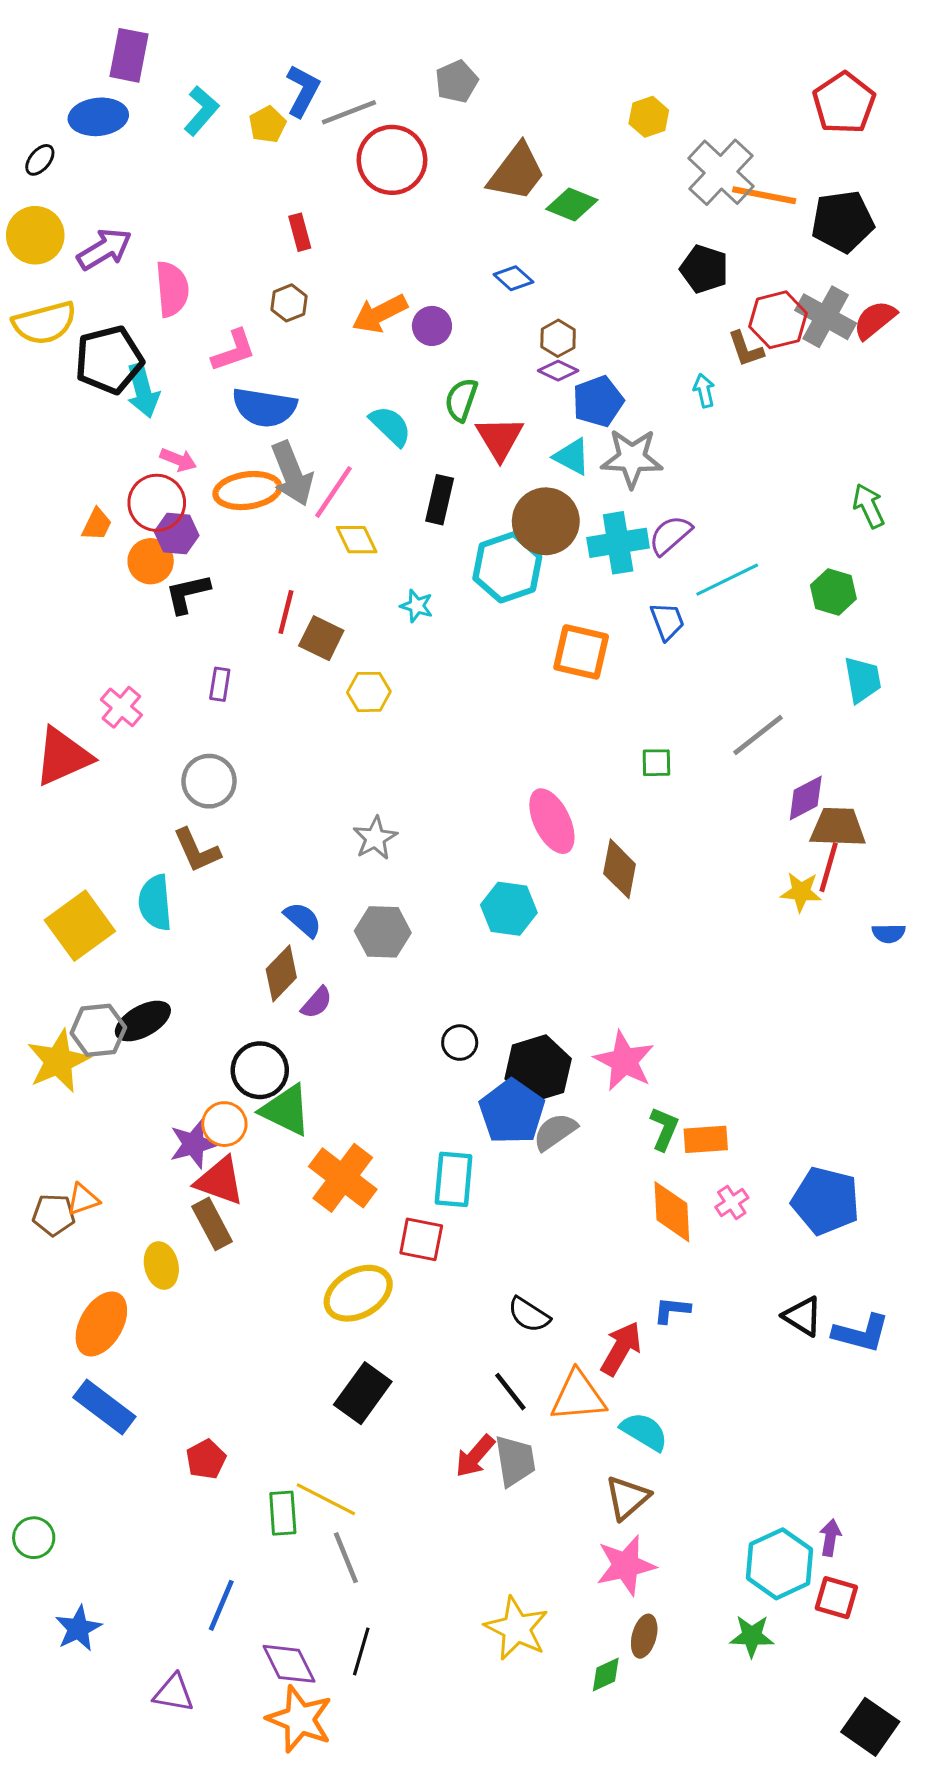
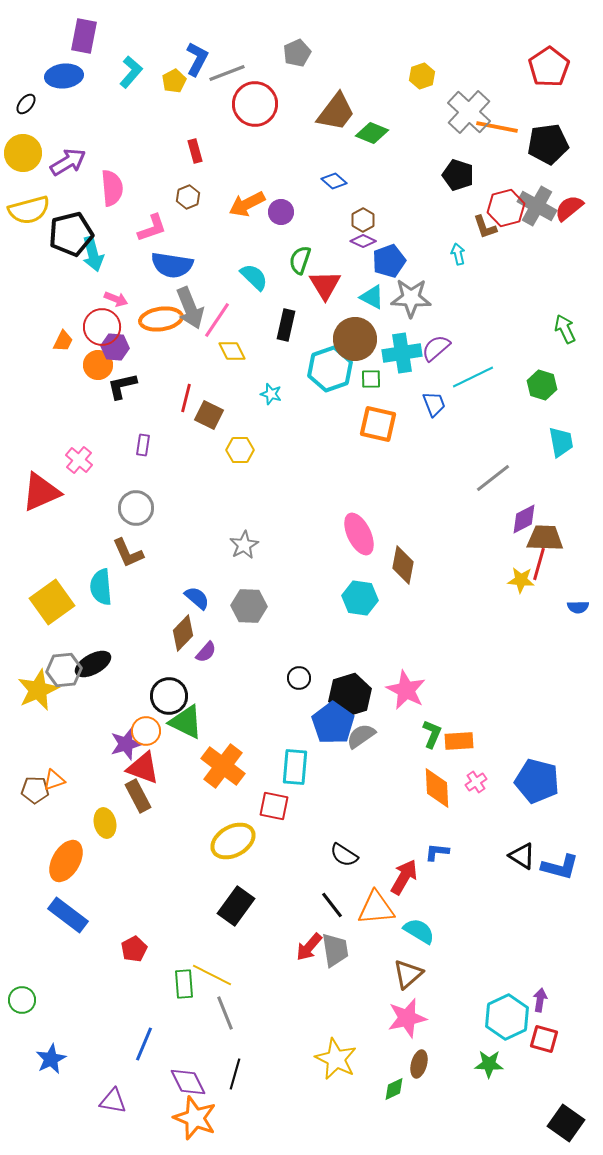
green square: (656, 763) -> (371, 379), moved
cyan hexagon: (509, 909) -> (360, 598), moved

